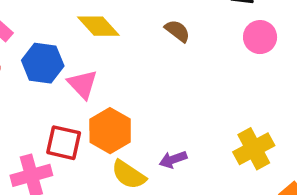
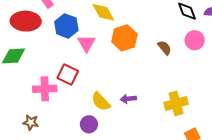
brown semicircle: (177, 31) -> (165, 48), moved
orange hexagon: (110, 131) -> (124, 38), moved

